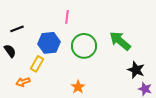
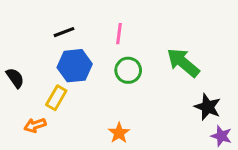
pink line: (67, 17) -> (119, 34), moved
black line: (17, 29) -> (64, 32), moved
green circle: (84, 46) -> (128, 70), size x0.7

